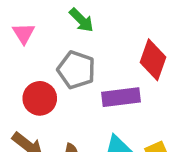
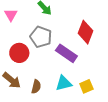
purple rectangle: (121, 97) -> (66, 53), turned 40

